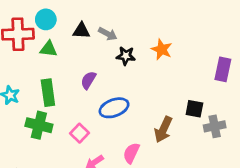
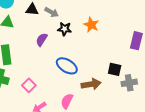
purple semicircle: (88, 80) -> (42, 40), moved
blue ellipse: (114, 108) -> (67, 66), moved, turned 50
brown arrow: (163, 129) -> (91, 84), turned -126

